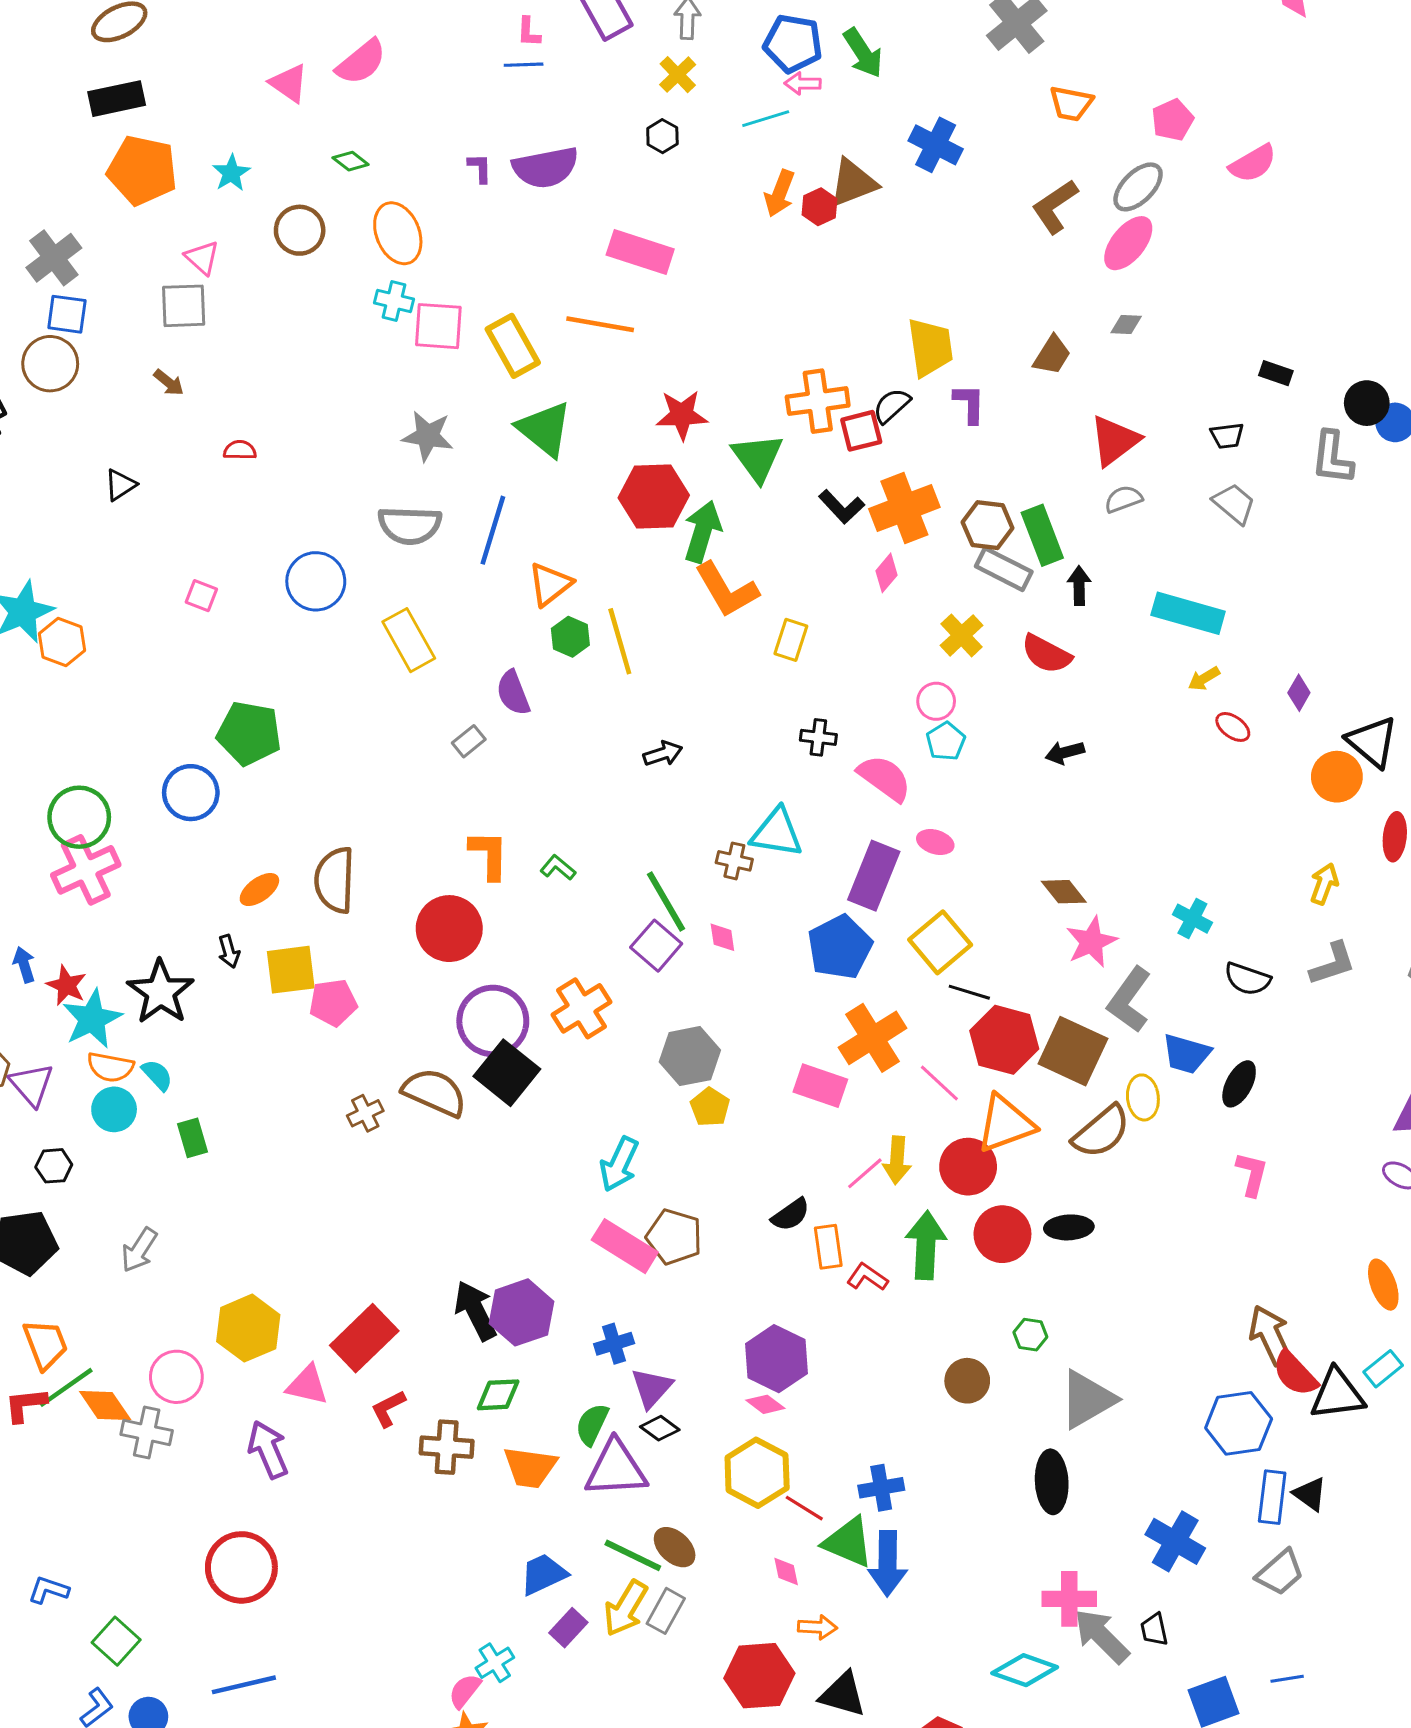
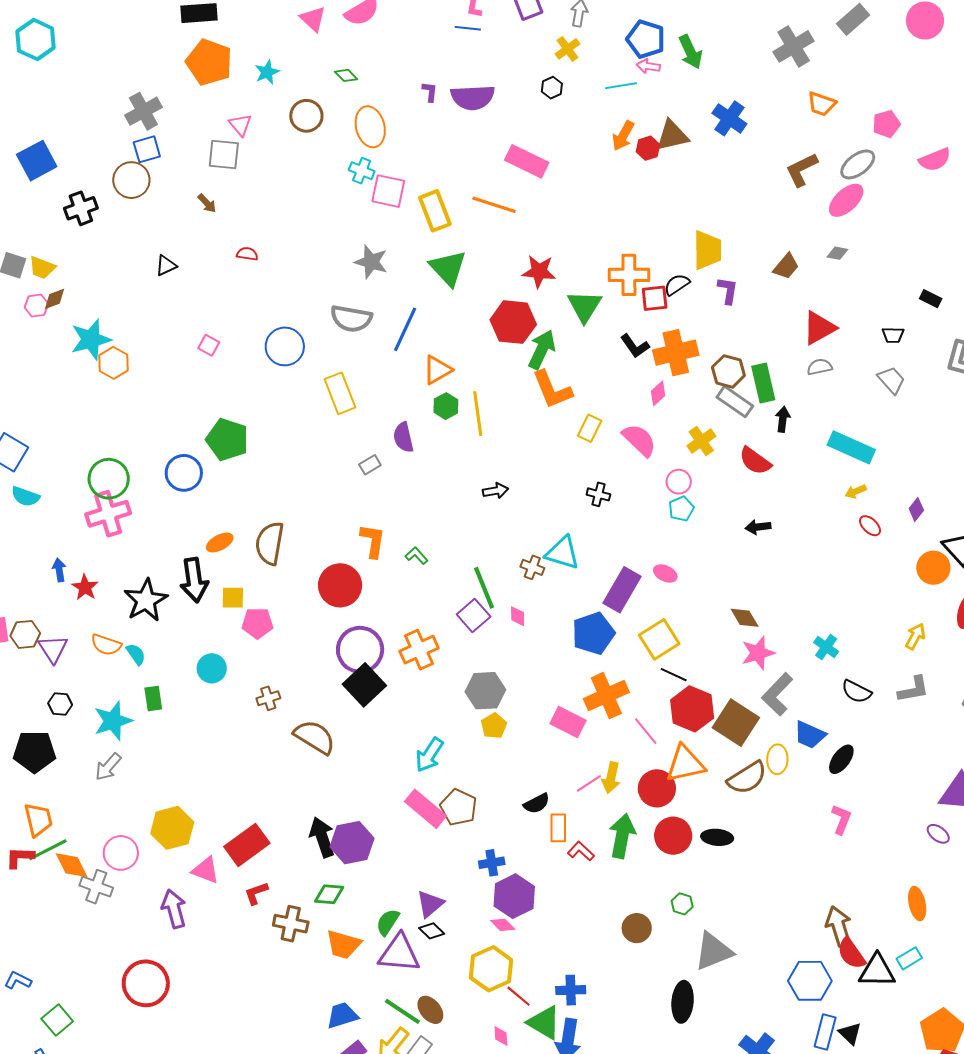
blue square: (67, 314) -> (147, 149), turned -32
pink semicircle: (885, 778) -> (639, 440), moved
black arrow: (229, 951) -> (194, 580), size x2.0
yellow square: (291, 970) -> (233, 598), size x0.7
cyan star: (92, 1019) -> (113, 721), moved
brown semicircle: (434, 1092) -> (315, 737), moved
cyan circle: (114, 1109) -> (212, 668), moved
blue cross: (614, 1344) -> (492, 863), moved

